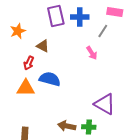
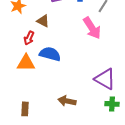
pink arrow: (92, 53) -> (92, 28), size x1.6
green cross: (89, 127) -> (112, 104), moved

